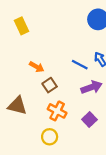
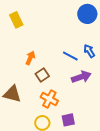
orange arrow: (37, 67) -> (30, 58), turned -96
purple square: (89, 120) -> (68, 120), moved, turned 32

